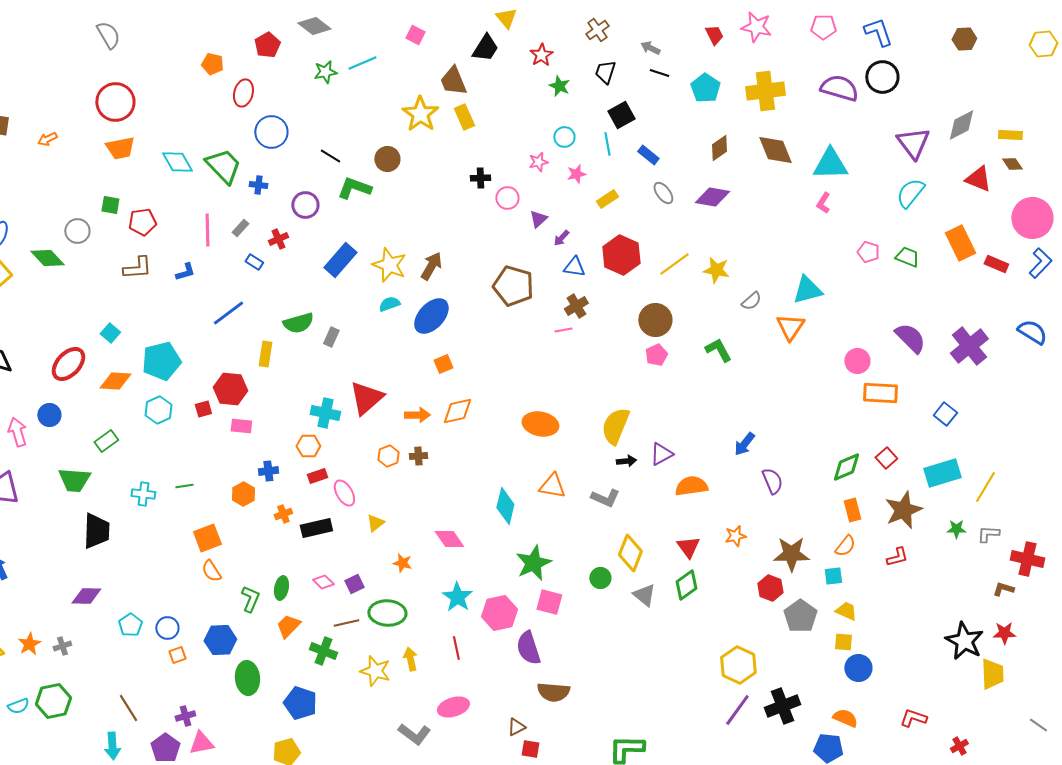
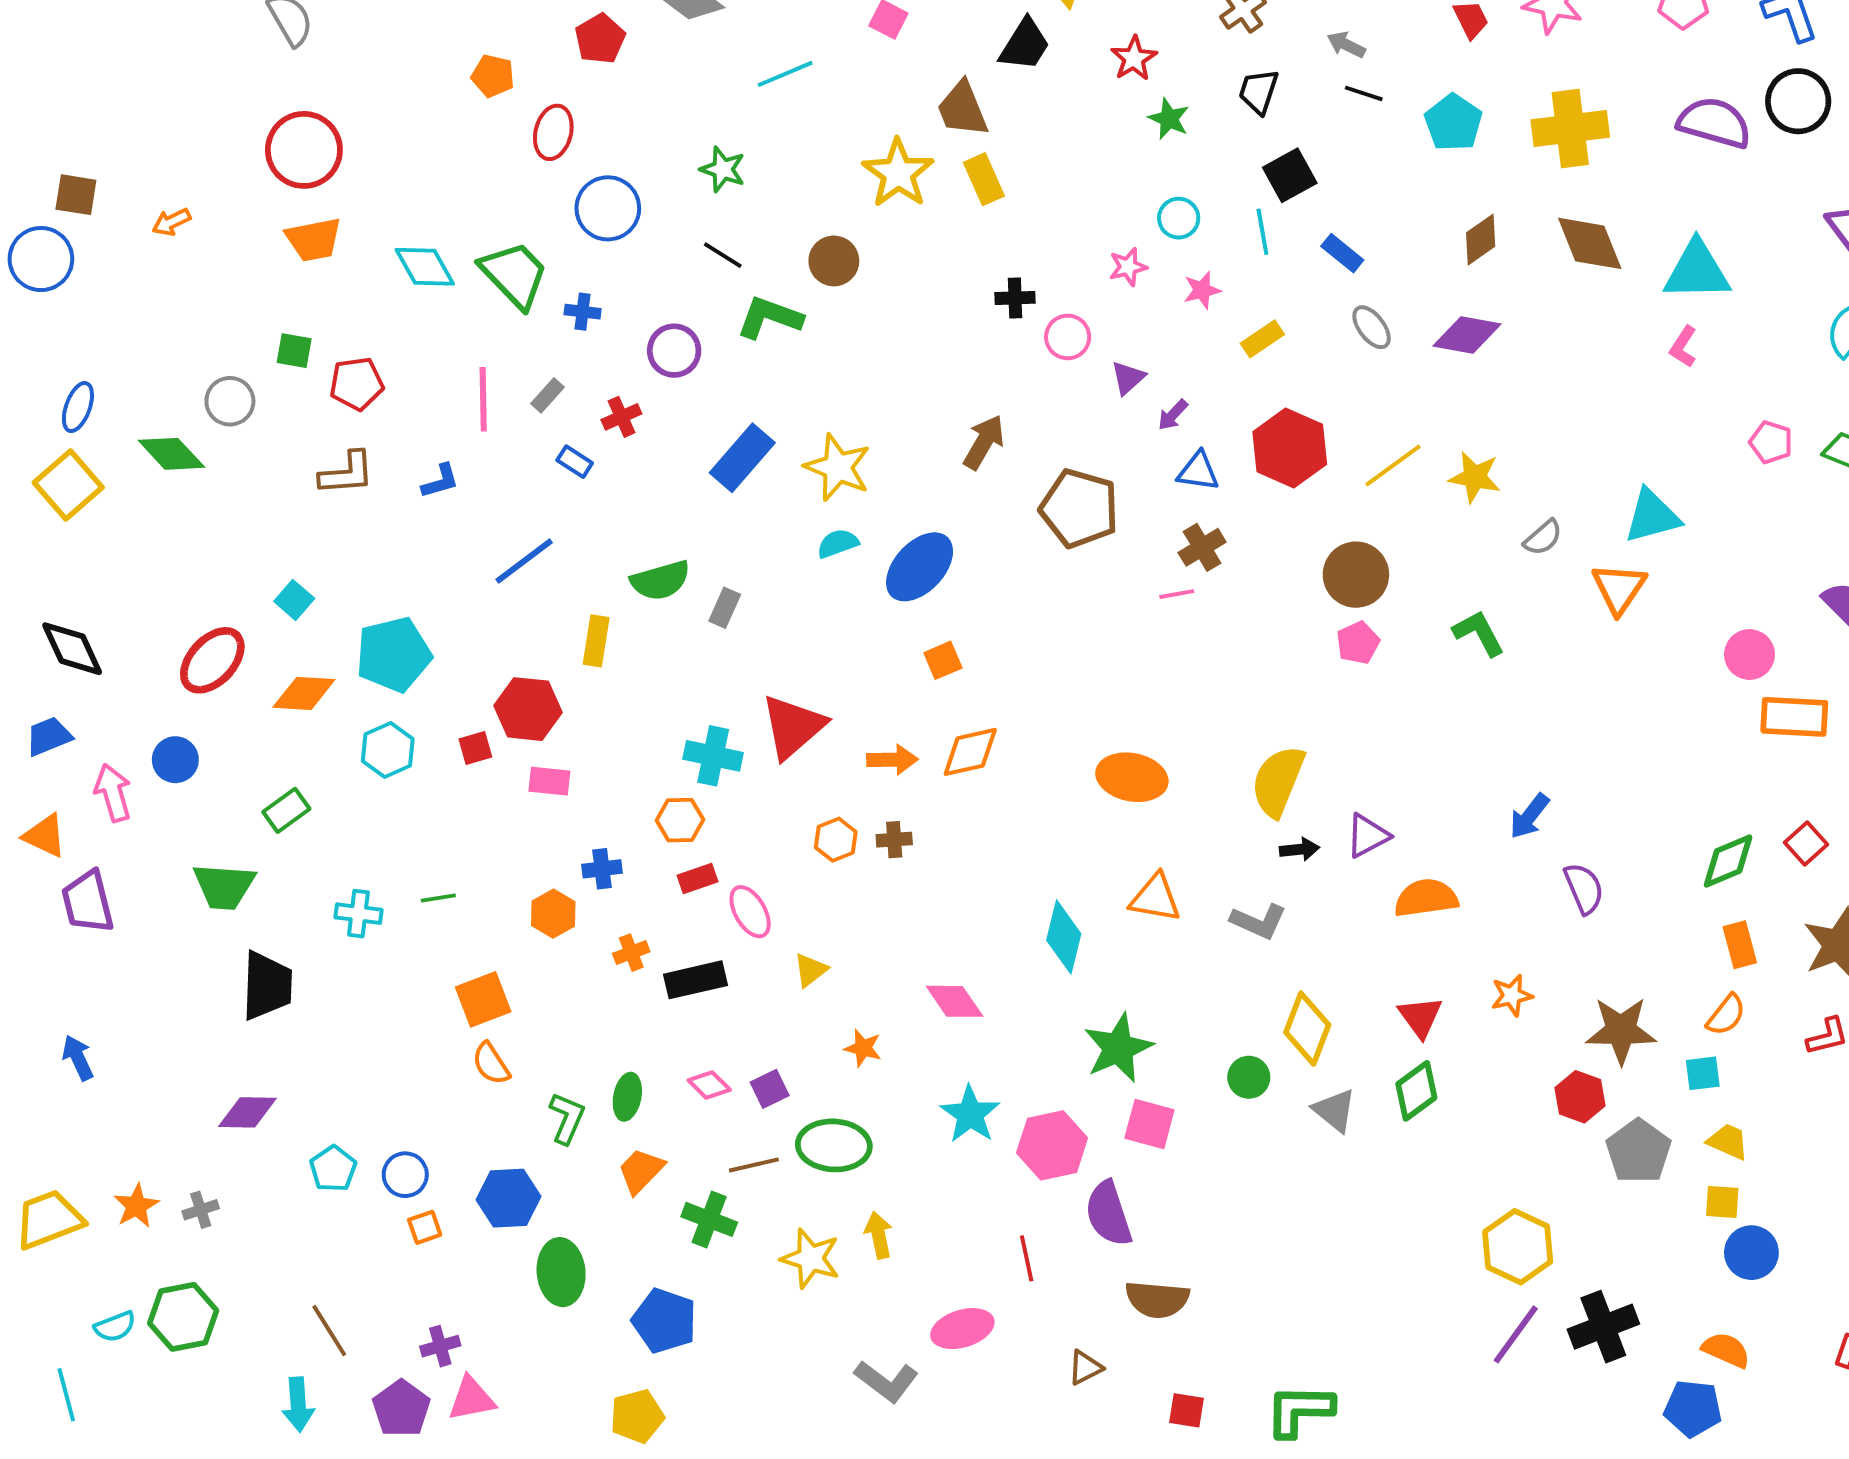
green star: (325, 72) -> (723, 169), moved, turned 30
brown arrow: (431, 266) -> (984, 442), moved
red line: (456, 648) -> (1027, 1258), moved
red square: (530, 749) -> (1186, 1410), moved

